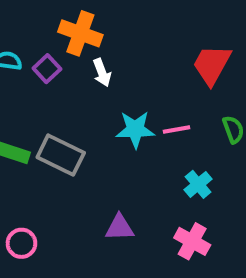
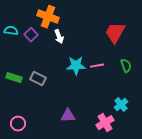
gray rectangle: (61, 155) -> (38, 79), size x0.7
cyan cross: (198, 184) -> (121, 105), moved
pink cross: (192, 241) -> (105, 123), turned 30

